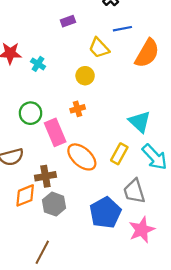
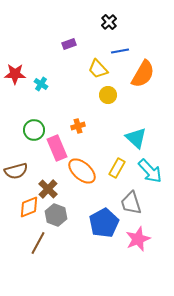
yellow circle: (85, 76) -> (108, 95), moved
brown cross: (45, 176) -> (48, 189), turned -36
brown line: (42, 252) -> (38, 243), moved

